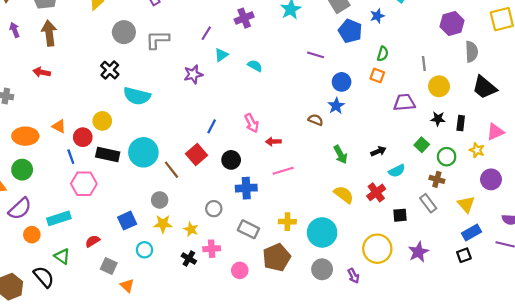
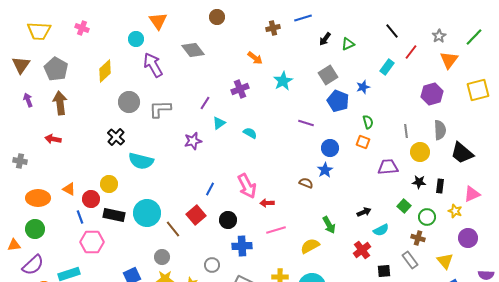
gray semicircle: (472, 52) -> (440, 130), moved
green semicircle: (383, 54) -> (368, 122), turned -32
pink arrow: (252, 123) -> (247, 186), size x1.4
green arrow: (340, 154) -> (329, 225), moved
yellow semicircle: (344, 195) -> (310, 246), moved, turned -66

